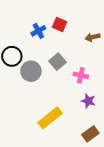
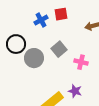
red square: (60, 24) -> (61, 14), turned -32
purple star: (88, 101) -> (75, 91), moved

